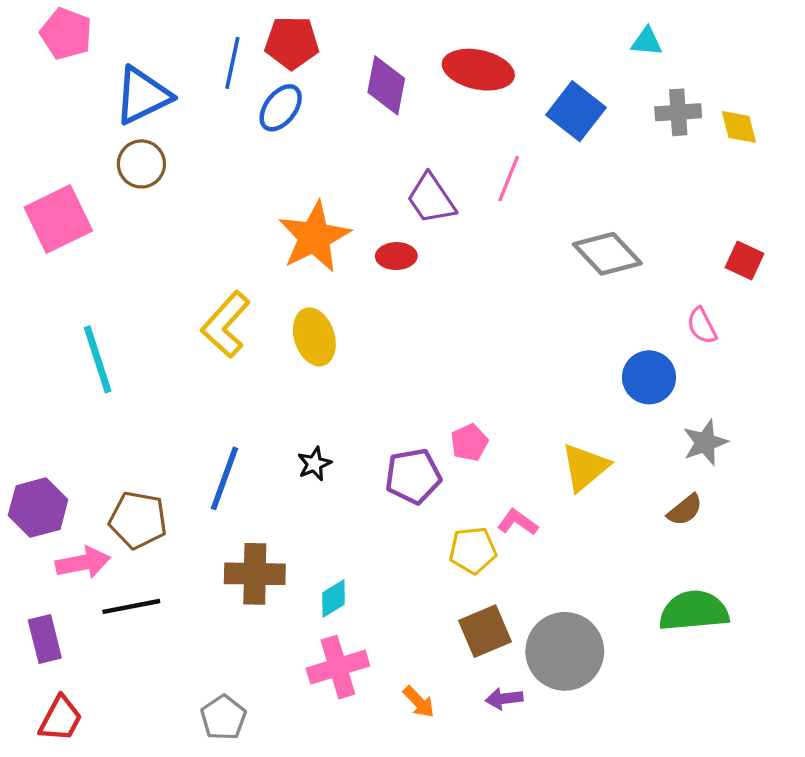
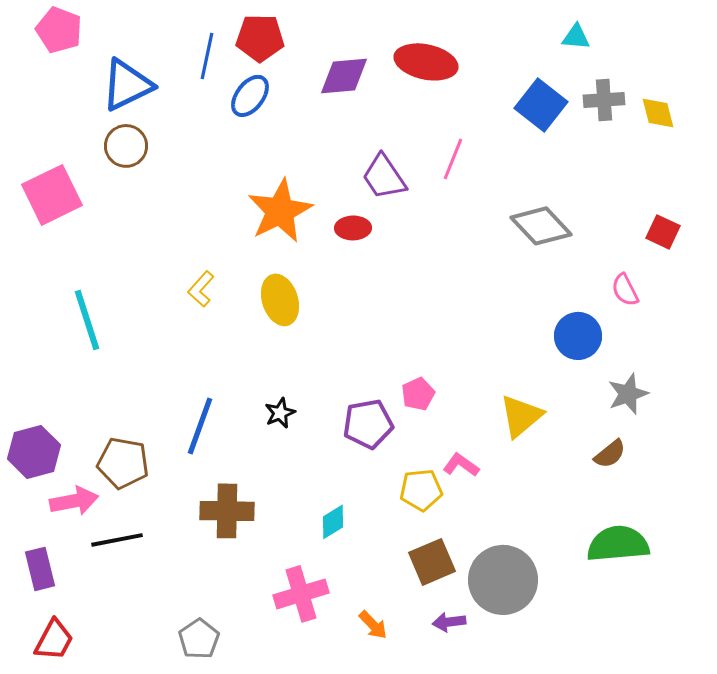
purple diamond: (386, 85) -> (344, 76), turned 74
blue square: (576, 111) -> (541, 105), moved
yellow L-shape: (226, 325) -> (201, 289), size x0.6
cyan diamond: (333, 599) -> (333, 522), moved

